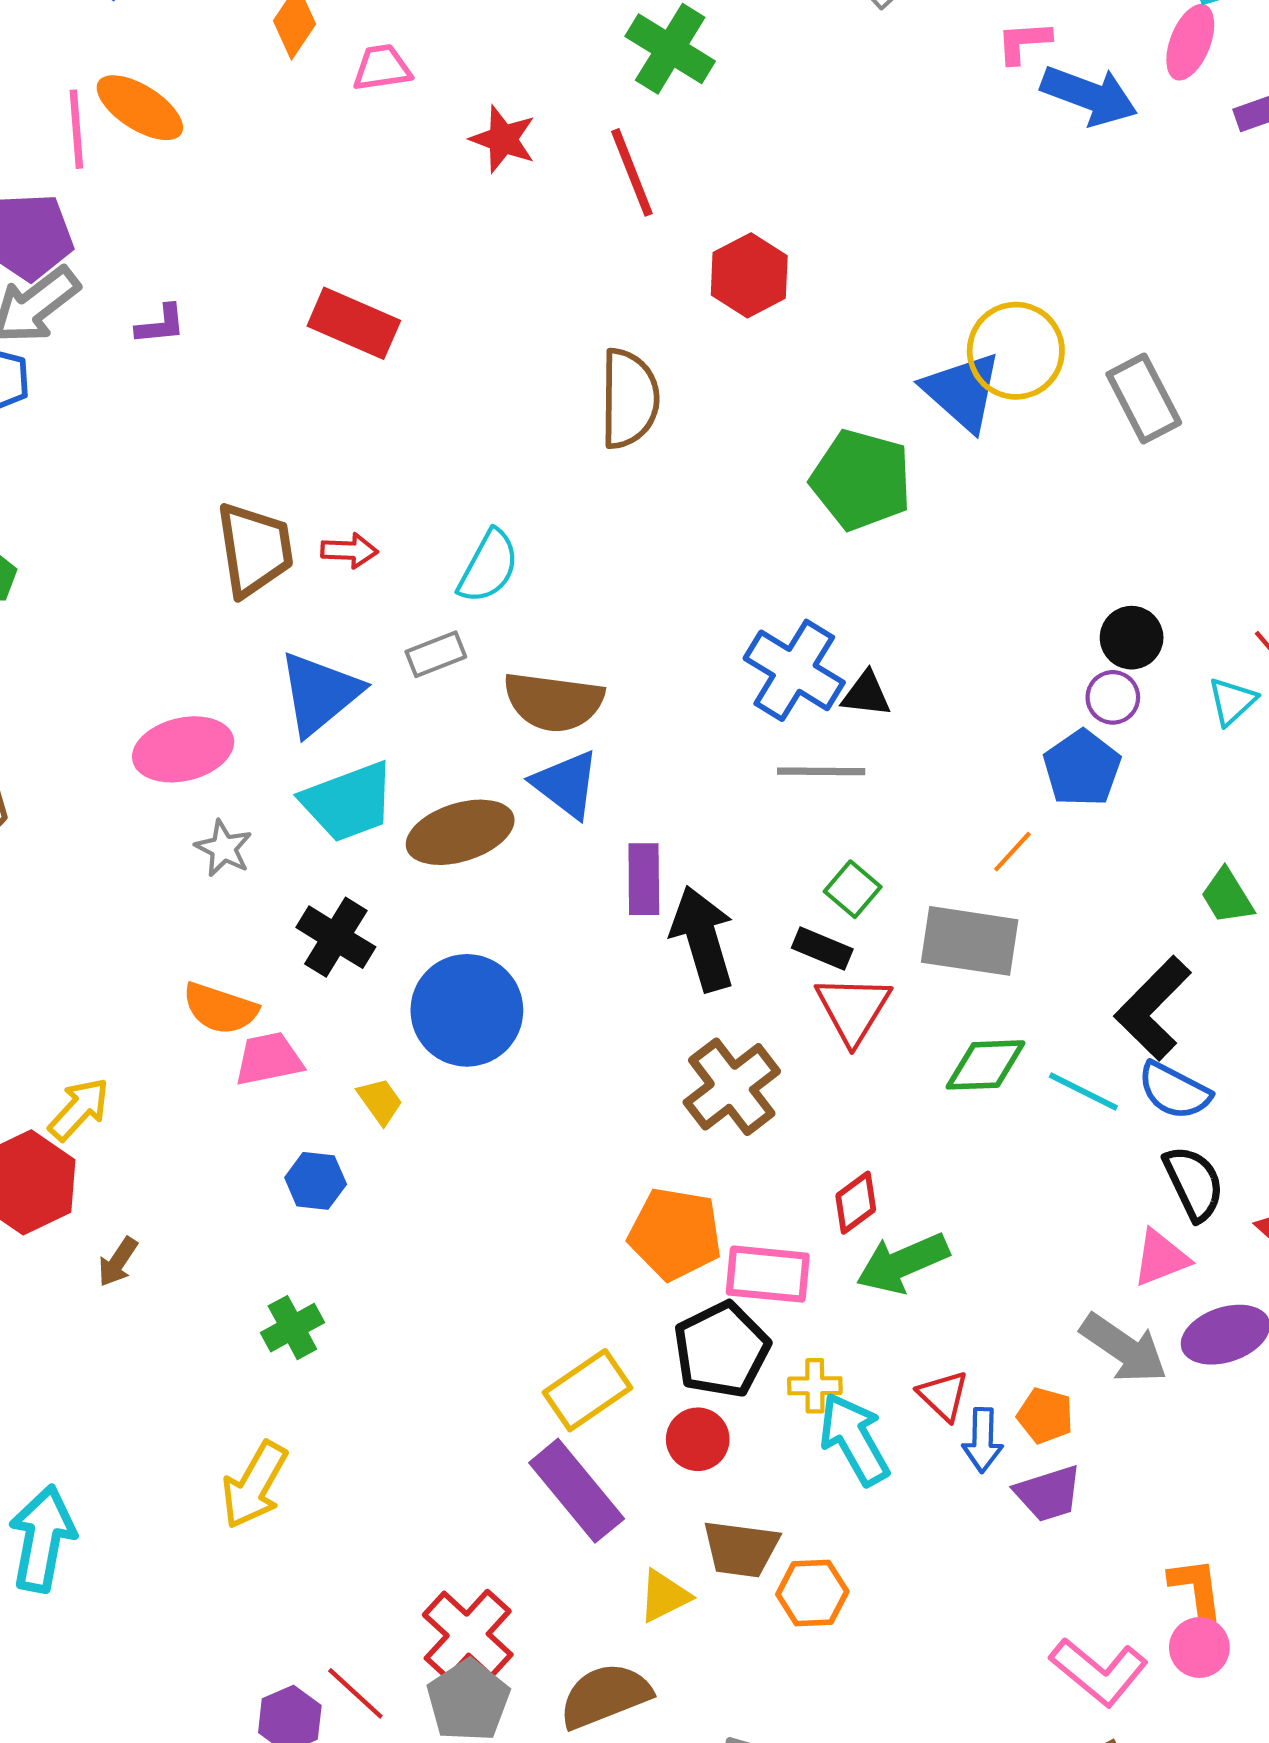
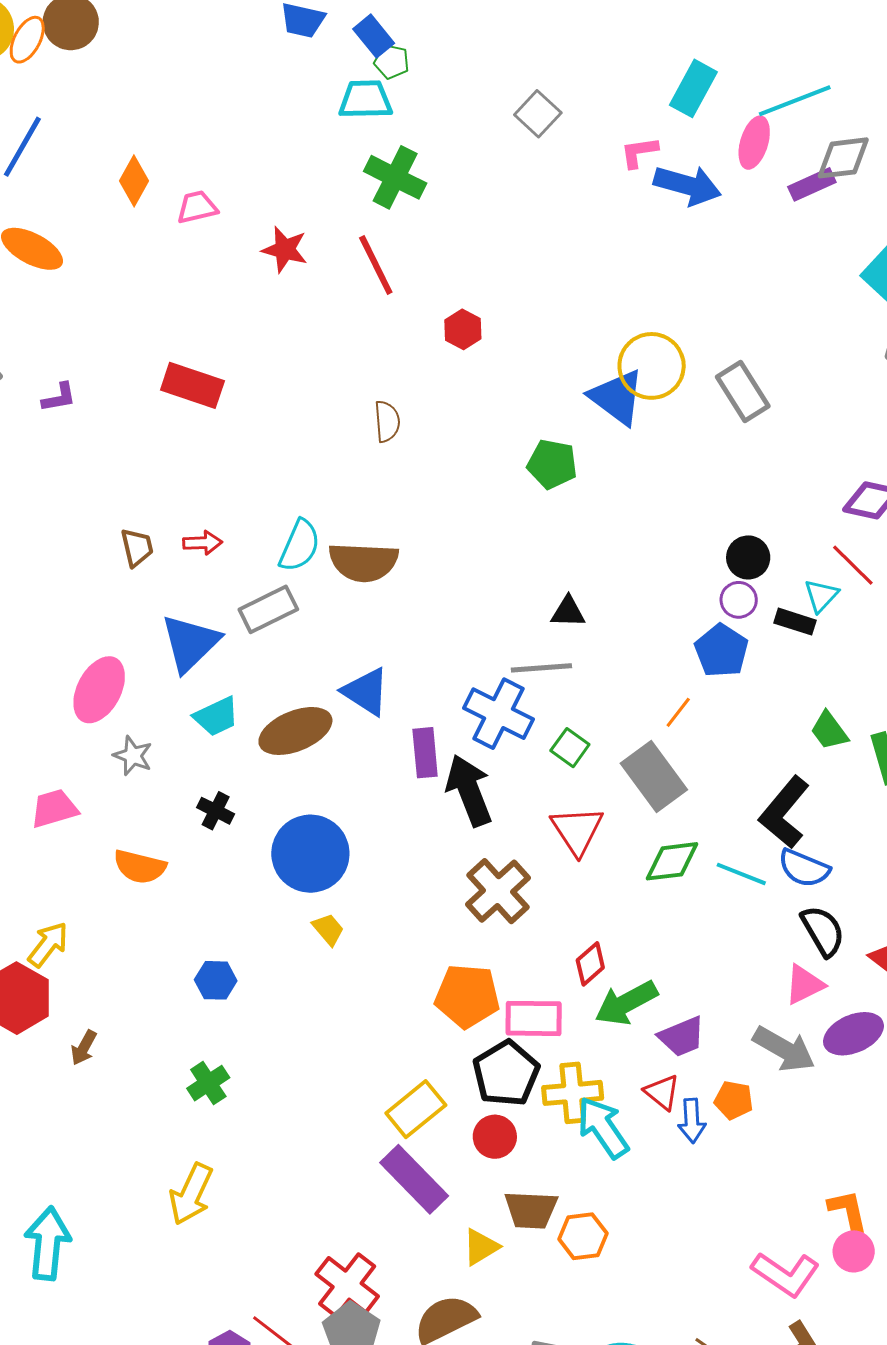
red hexagon: (749, 275) -> (463, 329), size x0.7
brown semicircle: (629, 399) -> (387, 421), size x0.6
green pentagon: (861, 480) -> (552, 464), size x0.7
brown trapezoid: (255, 549) -> (137, 547), size x0.6
gray rectangle: (436, 654) -> (268, 609), size x1.4
blue cross: (794, 670) -> (499, 714), moved
brown semicircle: (554, 702) -> (363, 562), moved
pink ellipse: (183, 749) -> (99, 690), turned -44
cyan trapezoid: (348, 802) -> (216, 716), size x0.7
black cross: (336, 937) -> (216, 811), size x0.7
gray rectangle: (970, 941) -> (654, 777), turned 50
black rectangle: (822, 948) -> (795, 622), moved
pink trapezoid: (269, 1059) -> (54, 808), moved
yellow trapezoid: (380, 1101) -> (328, 929), moved
yellow cross: (815, 1386) -> (573, 1093), size x1.6
purple trapezoid: (1048, 1494) -> (682, 1037), moved

